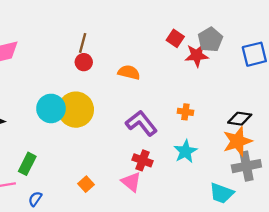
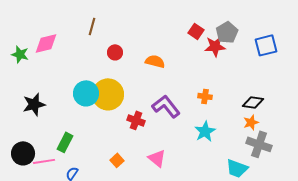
brown line: (83, 43) -> (92, 26), moved
orange star: (237, 141) -> (251, 122), size x0.6
red cross: (142, 160) -> (136, 120), moved
gray cross: (246, 166) -> (259, 144), turned 30

